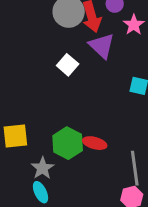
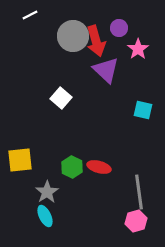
white square: (68, 65) -> (61, 98), moved
green hexagon: (68, 143) -> (72, 167), size x0.7

